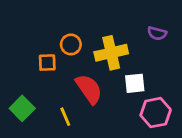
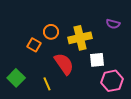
orange square: (47, 63) -> (34, 45), turned 32

